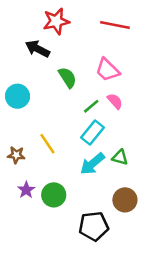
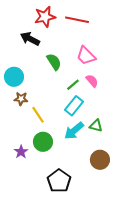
red line: (115, 25) -> (77, 20), moved
brown star: (16, 155) -> (21, 99), moved
green circle: (54, 195) -> (43, 142), moved
black pentagon: (94, 226) -> (59, 181), moved, turned -30

